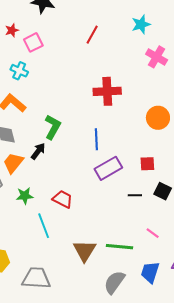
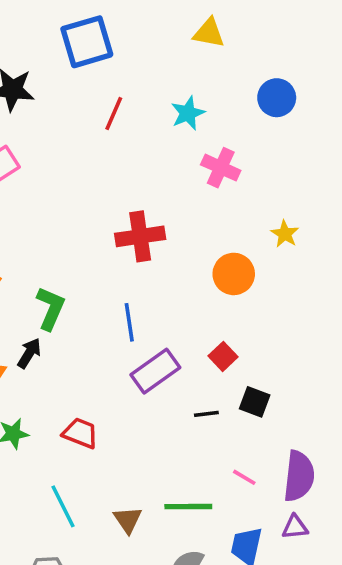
red line: (92, 35) -> (114, 114), moved
red square: (147, 164) -> (223, 356), turned -35
cyan line: (44, 226) -> (63, 506), moved
brown triangle: (85, 251) -> (128, 520), size x0.7

